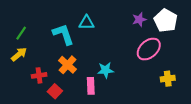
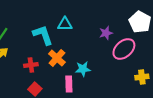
purple star: (139, 19) -> (106, 33), moved
orange cross: (68, 65) -> (57, 58), moved
red cross: (39, 75) -> (31, 65), moved

